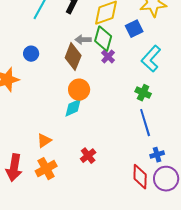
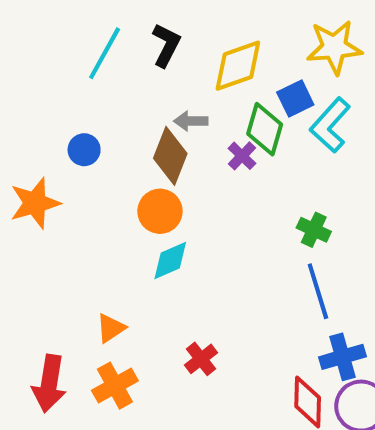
green diamond: (103, 39) -> (265, 129), moved
cyan L-shape: (151, 59) -> (330, 125), moved
orange circle: (79, 90) -> (160, 211), moved
blue cross: (157, 155) -> (343, 357), size x1.5

